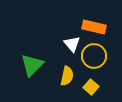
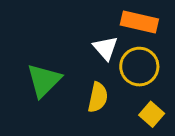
yellow square: (91, 87) -> (152, 114), moved

